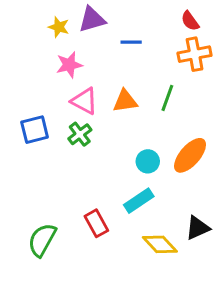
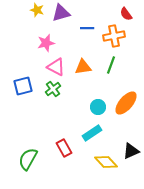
yellow star: (59, 27) -> (37, 10), moved
orange cross: (195, 54) -> (114, 36), moved

